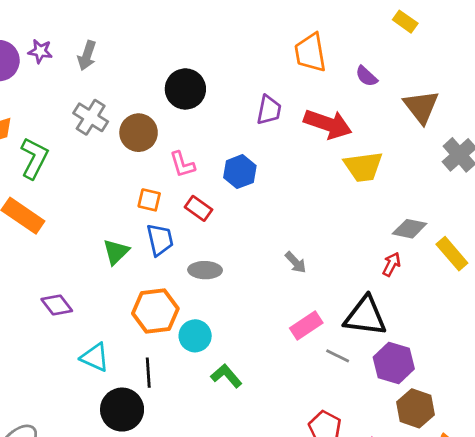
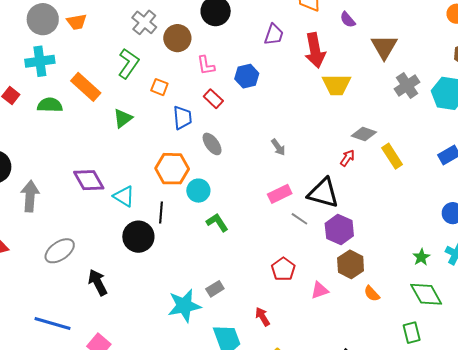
red arrow: (328, 124) -> (315, 50), turned 52
green L-shape: (34, 158) -> (128, 64), moved
orange square: (149, 200) -> (159, 87), moved
green triangle: (116, 252) -> (123, 118), moved
gray ellipse: (205, 270) -> (212, 144), turned 45
purple diamond: (57, 305) -> (89, 180), moved, size x1.4

